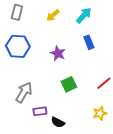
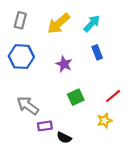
yellow arrow: (53, 15) -> (59, 23), size x1.6
gray arrow: (24, 92) -> (28, 106), turned -85
yellow star: (100, 113) -> (105, 121), moved

